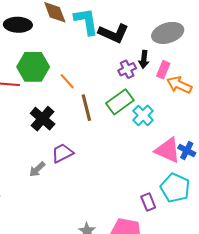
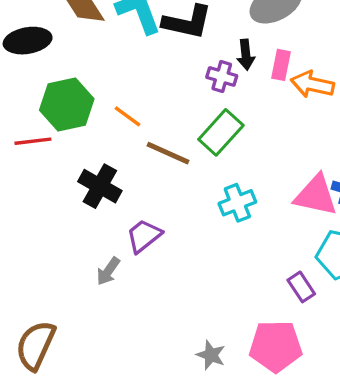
purple cross: (127, 69) -> (222, 76), turned -36
brown line: (86, 108) -> (168, 153), turned -40
cyan cross: (143, 115) -> (237, 203), moved, turned 35

